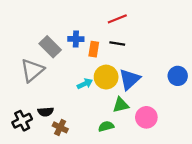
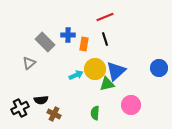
black line: (117, 43) -> (105, 39), turned 64
gray triangle: (32, 70) -> (29, 63), size x0.6
green triangle: (121, 105) -> (107, 84), moved
green semicircle: (106, 126) -> (95, 113), turned -72

